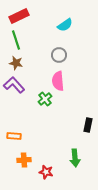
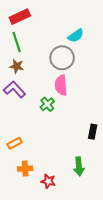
cyan semicircle: (65, 25) -> (76, 36), moved
gray circle: (59, 55) -> (62, 58), size x1.5
orange rectangle: (14, 136) -> (15, 143), turned -32

